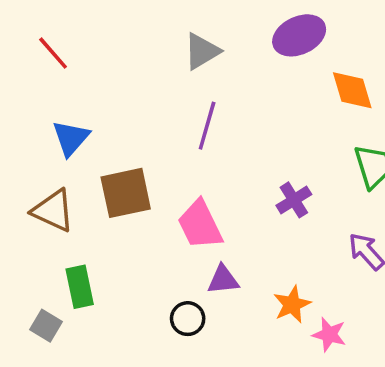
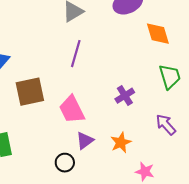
purple triangle: (223, 280) -> (85, 141), turned -30
orange star: (292, 304) -> (121, 143), moved

